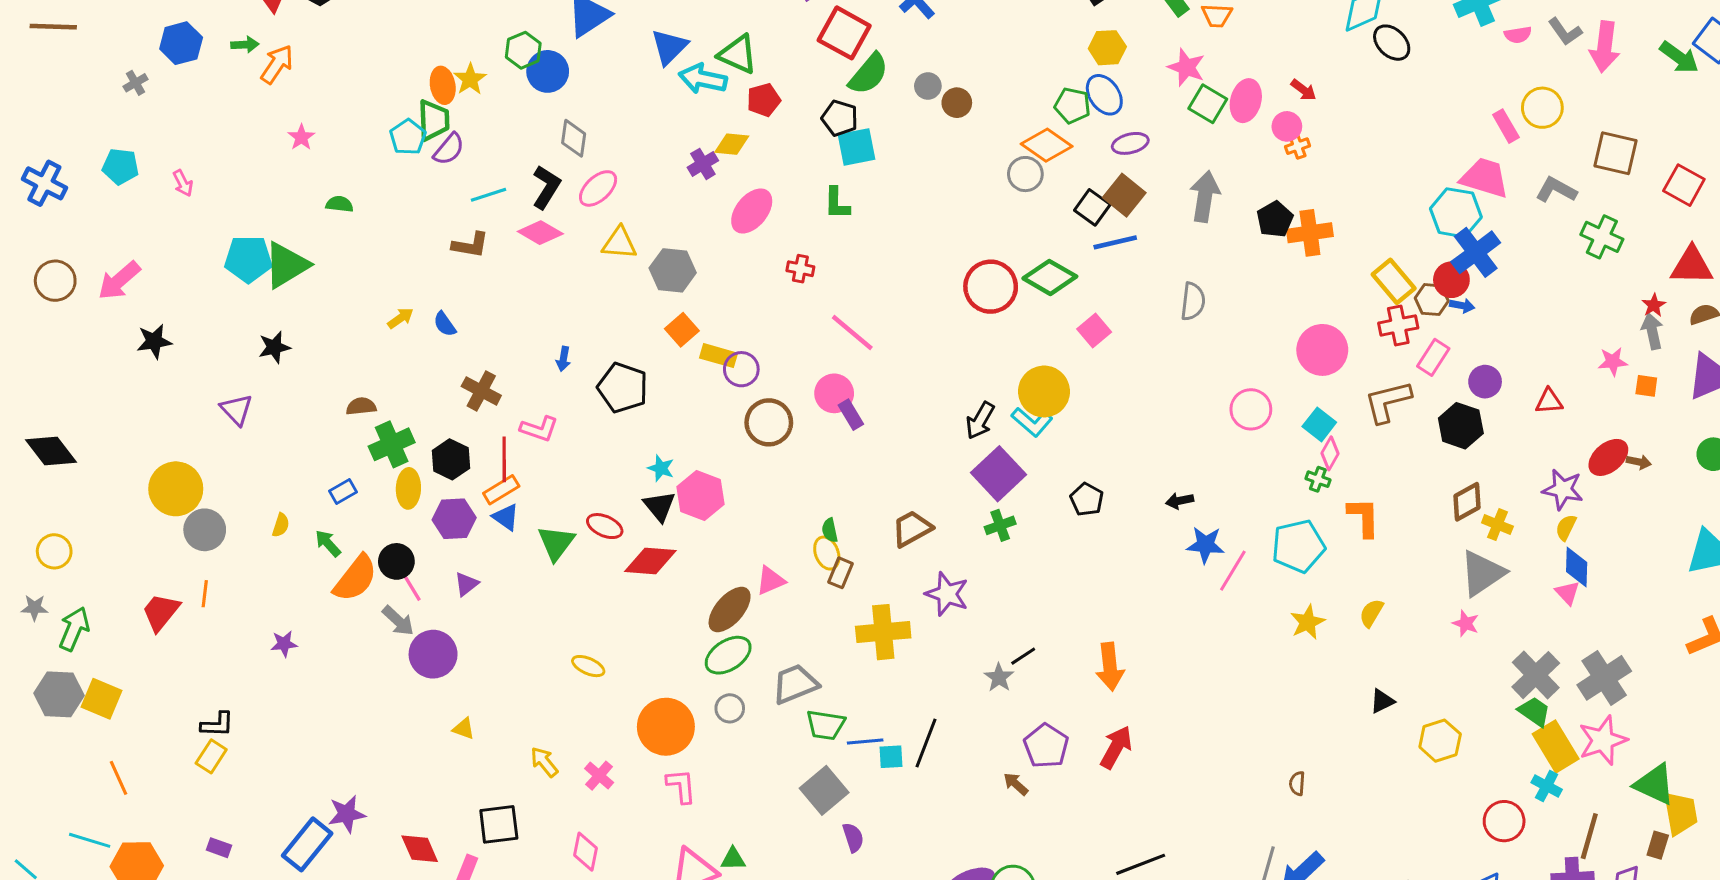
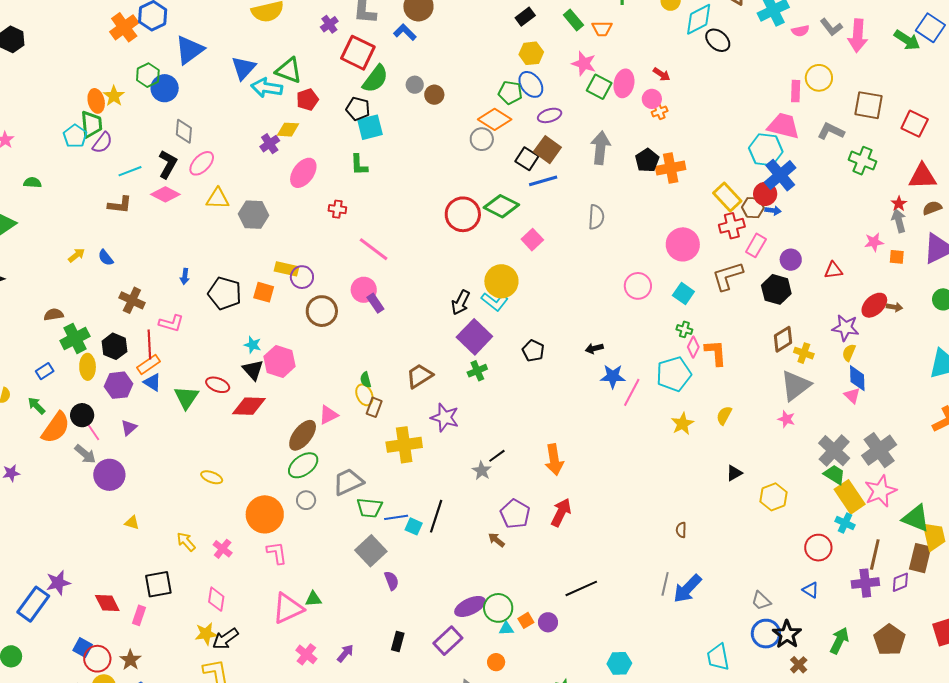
pink rectangle: (1506, 126) -> (796, 91), turned 35
orange square: (682, 330) -> (264, 292), moved, turned -30
pink diamond: (1330, 453) -> (693, 347), moved
cyan square: (891, 757) -> (414, 526), turned 30
brown rectangle: (1658, 845) -> (920, 558), size x1.6

